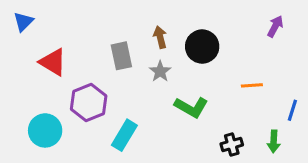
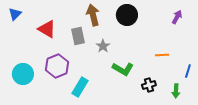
brown arrow: (160, 37) -> (93, 15), moved, size x1.5
black circle: (202, 47) -> (127, 15), moved
red triangle: (53, 62) -> (47, 29), moved
cyan circle: (45, 130) -> (23, 74), moved
black cross: (232, 144) -> (149, 85), moved

